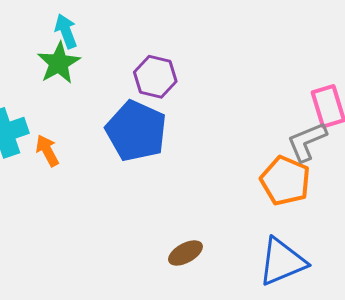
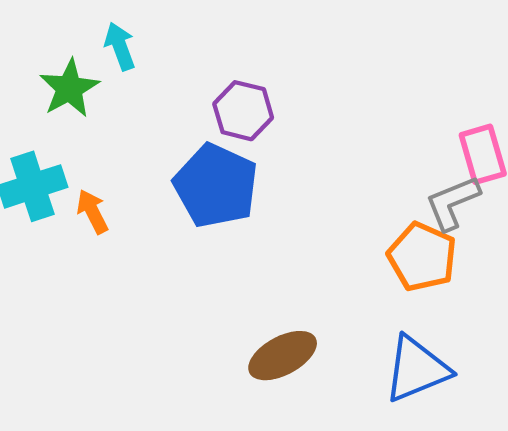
green star: (59, 63) -> (69, 88), moved
brown ellipse: (185, 253) -> (283, 356), size x1.4

